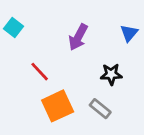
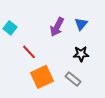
cyan square: (14, 28) -> (10, 28), moved
blue triangle: (129, 33) -> (81, 24), moved

